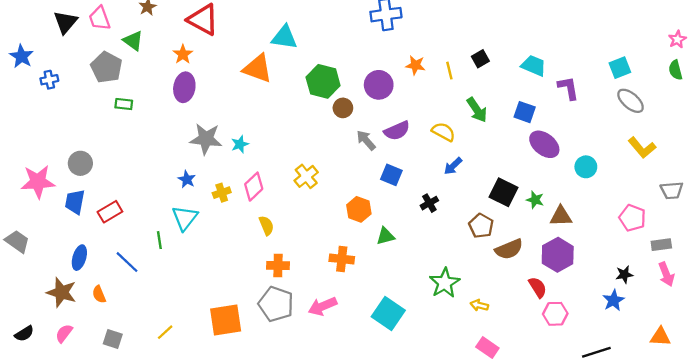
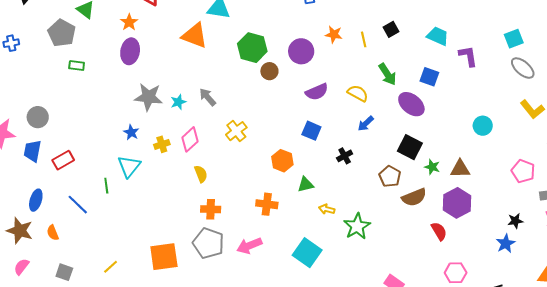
gray arrow: (366, 140) -> (208, 97), moved
purple ellipse: (544, 144) -> (411, 104), moved
green star: (535, 200) -> (432, 167), moved
yellow arrow: (479, 305) -> (327, 209), moved
pink hexagon: (555, 314) -> (456, 273), moved

